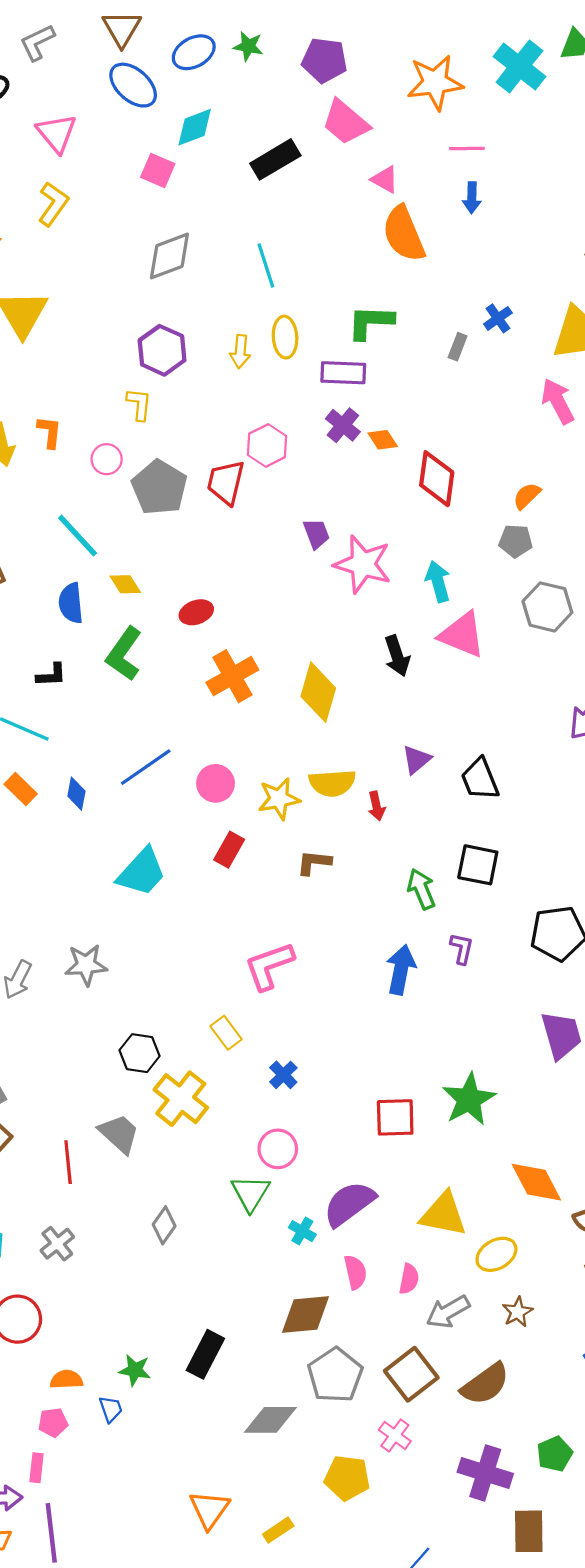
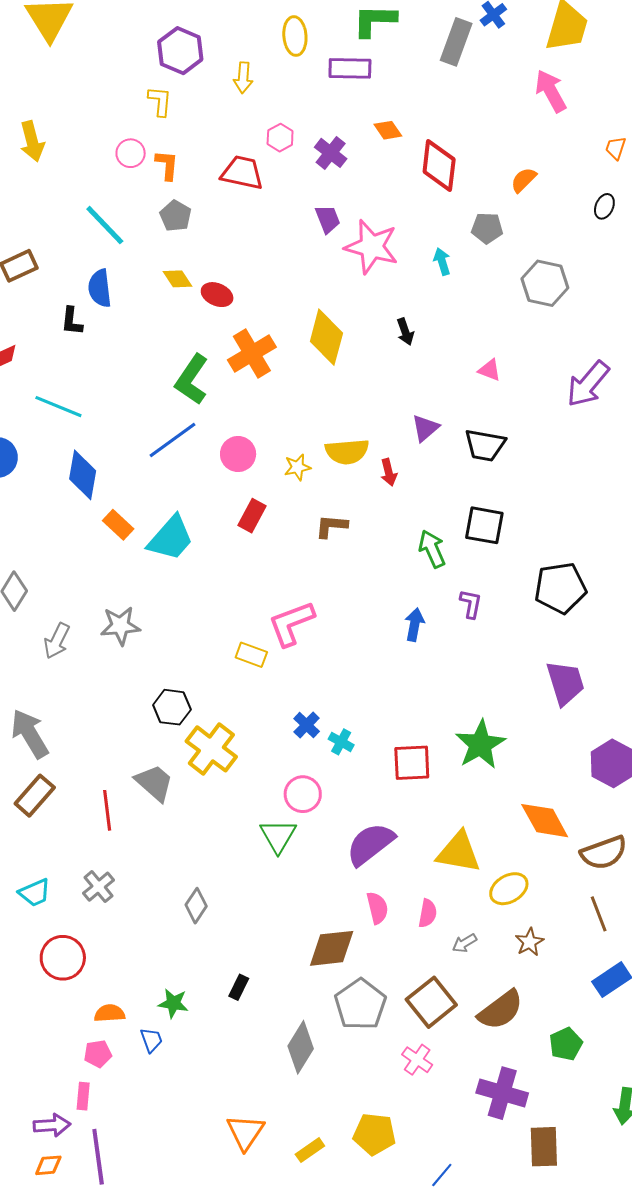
gray rectangle: (458, 347) -> (456, 42), size x1.8
yellow arrow: (240, 352) -> (243, 78), moved
purple cross: (343, 425) -> (331, 153), moved
orange L-shape: (50, 432) -> (167, 165), moved
pink hexagon: (267, 445) -> (280, 138), size x0.7
red trapezoid: (226, 482) -> (242, 173), turned 90
gray pentagon: (159, 487) -> (176, 216), moved, size x0.6
gray pentagon: (516, 541) -> (487, 228), moved
cyan arrow: (438, 581) -> (442, 261), size x0.7
yellow diamond: (125, 584) -> (177, 279), moved
red ellipse: (196, 612) -> (217, 295), turned 44
pink triangle: (462, 635) -> (490, 370), moved, size x0.5
green L-shape: (124, 654) -> (192, 379), moved
black arrow: (397, 656) -> (405, 332), size x0.7
black L-shape: (51, 675) -> (72, 321), moved, turned 100
yellow diamond: (318, 692) -> (326, 337), moved
black trapezoid: (480, 779) -> (485, 445), turned -57
orange rectangle: (21, 789) -> (118, 525), moved
blue diamond: (76, 794) -> (83, 475), moved, size x1.6
yellow star: (279, 799) -> (297, 467), size x0.7
blue arrow: (401, 970) -> (414, 625), size x0.7
yellow rectangle: (226, 1033) -> (251, 655), moved, turned -32
gray diamond: (164, 1225) -> (196, 906), moved
cyan cross: (302, 1231) -> (341, 742), moved
gray arrow: (448, 1312) -> (465, 943), size x0.6
black rectangle: (205, 1354) -> (239, 987), size x0.6
gray diamond: (270, 1420) -> (301, 1047), turned -57
green pentagon: (555, 1454) -> (566, 1044), moved
yellow pentagon: (347, 1478) -> (374, 1134), moved

